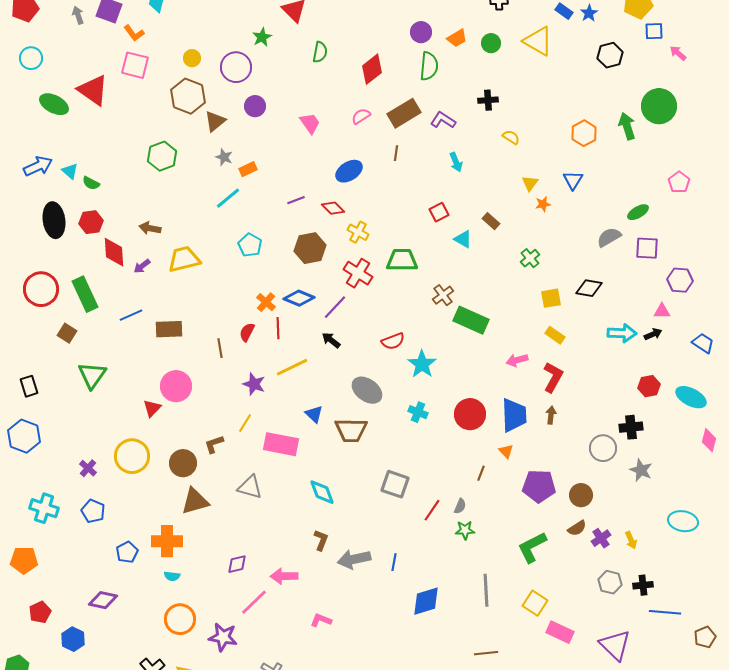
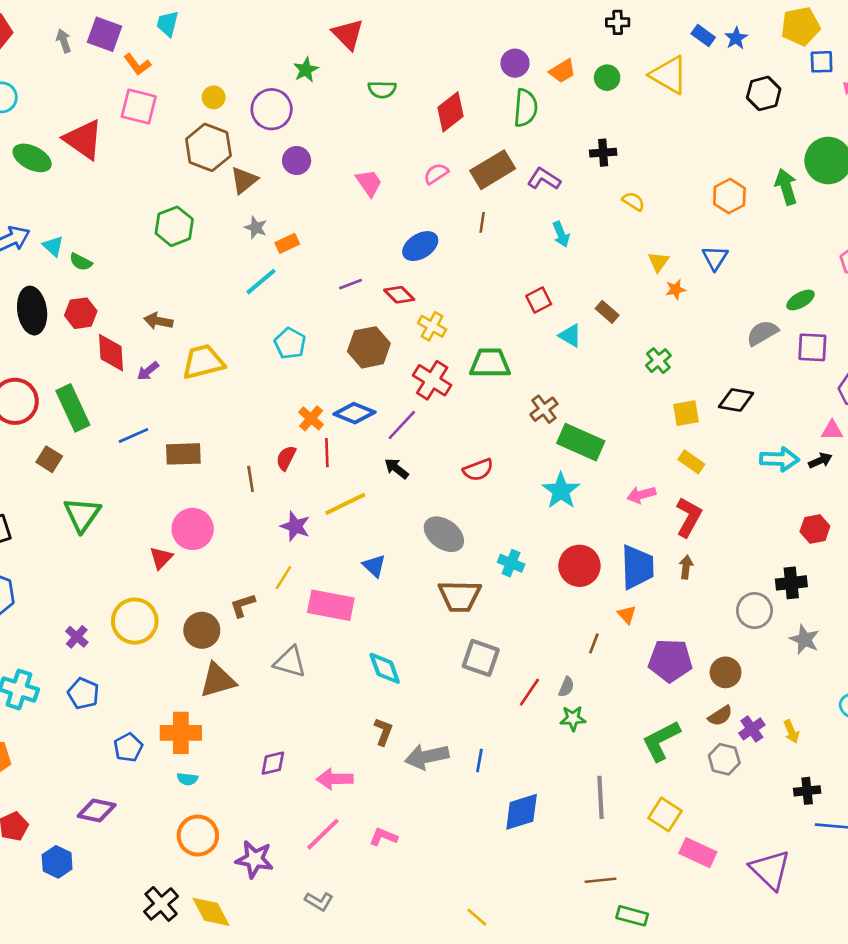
green semicircle: (320, 52) -> (382, 89), turned 80
cyan star: (422, 364) -> (561, 491), moved
brown trapezoid: (351, 430) -> (460, 596), moved
gray hexagon: (610, 582) -> (724, 759), moved
pink line: (254, 602) -> (323, 834), moved

